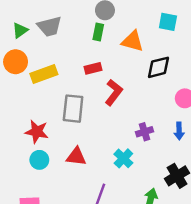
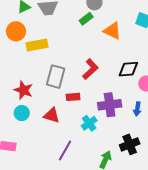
green rectangle: (98, 32) -> (86, 19), turned 32
black diamond: (158, 67) -> (128, 69), moved
red rectangle: (93, 68) -> (73, 97), moved
purple cross: (145, 132) -> (110, 105), size x1.6

